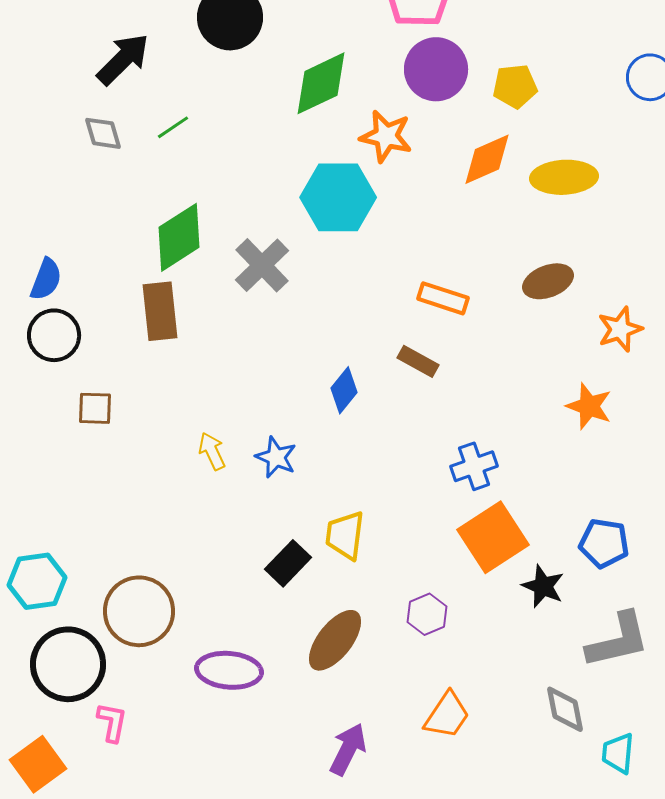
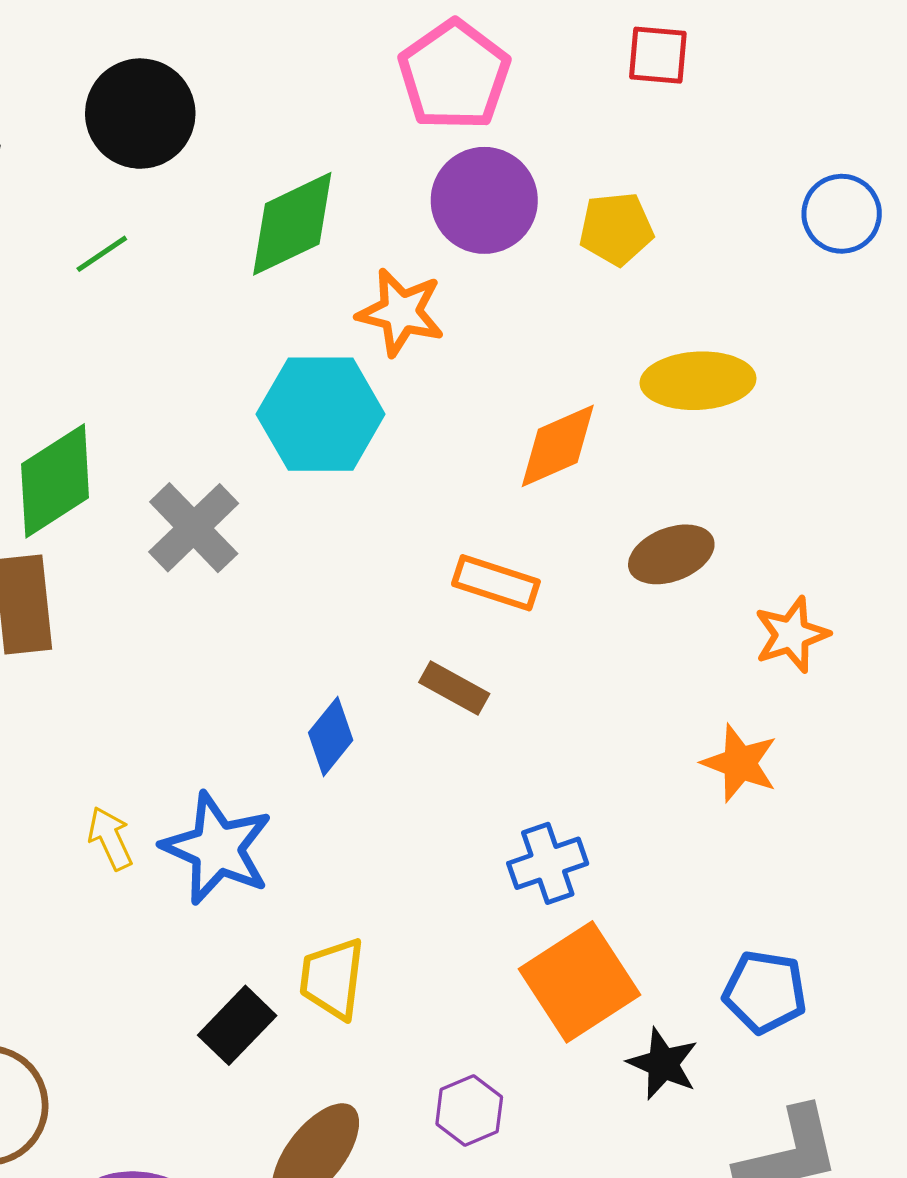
green line: (173, 127) -> (102, 254), moved
orange diamond: (487, 159) -> (558, 446), moved
blue star: (276, 457) -> (217, 848), size x1.6

